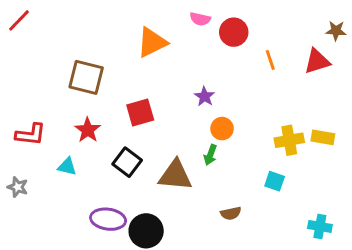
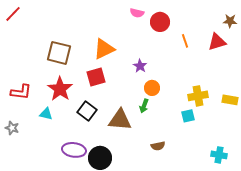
orange triangle: (152, 42) -> (104, 49), moved
red star: (88, 130) -> (60, 89), size x1.4
yellow rectangle: (323, 137) -> (230, 100), moved
cyan square: (275, 181) -> (188, 116), moved, turned -32

